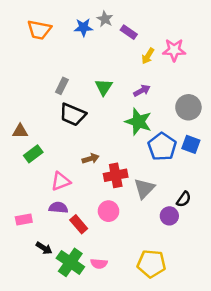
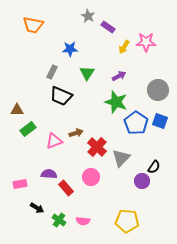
blue star: (83, 27) -> (70, 49), moved
red cross: (116, 175) -> (97, 147), turned -36
pink triangle: (61, 181) -> (54, 141), moved
green cross: (70, 262) -> (59, 220), size x0.6

